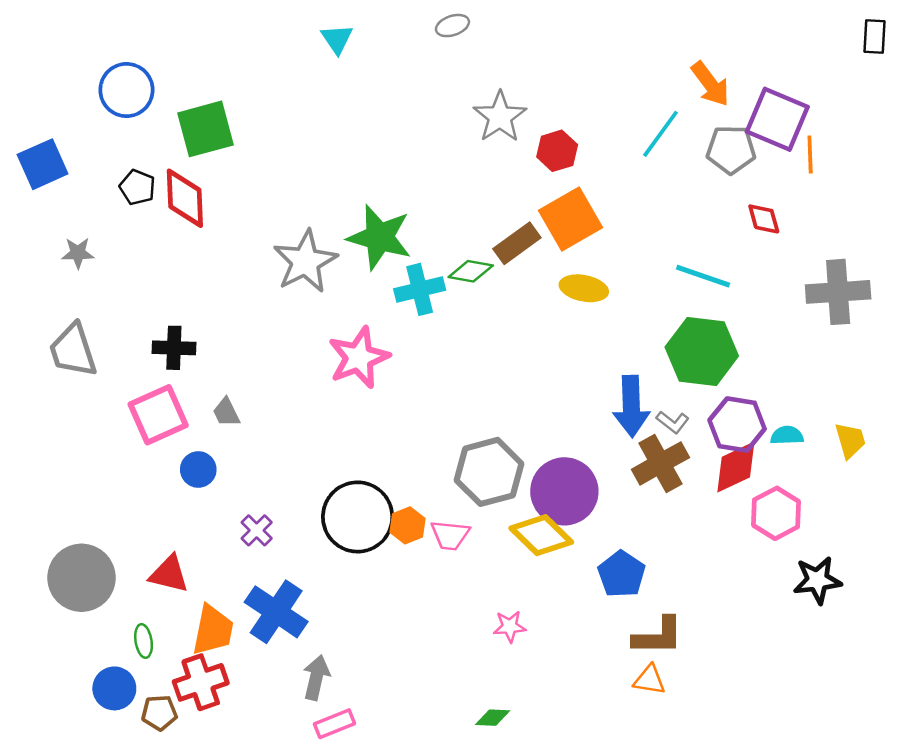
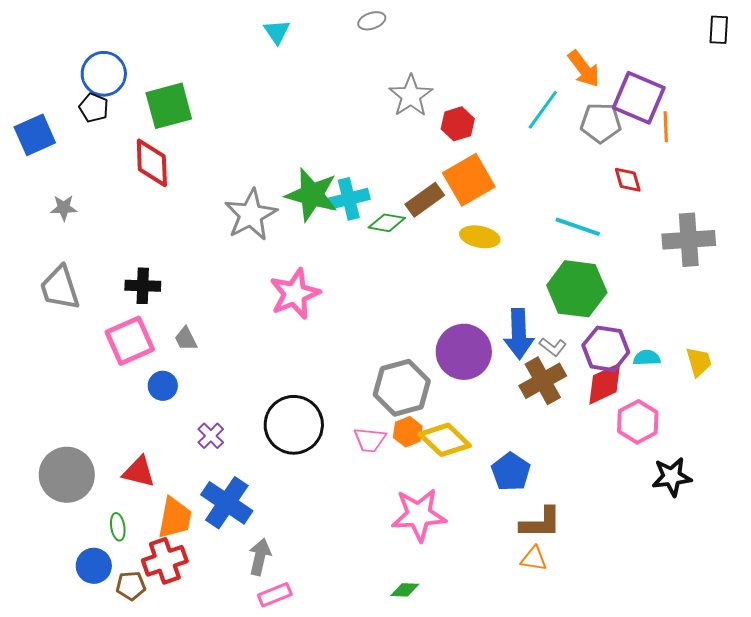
black pentagon: (137, 187) -> (94, 108), moved
cyan cross: (420, 289) -> (349, 199), moved
purple circle: (564, 491) -> (464, 352), moved
orange hexagon: (407, 525) -> (408, 432), moved
pink star: (510, 626) -> (419, 515), size x2.0

